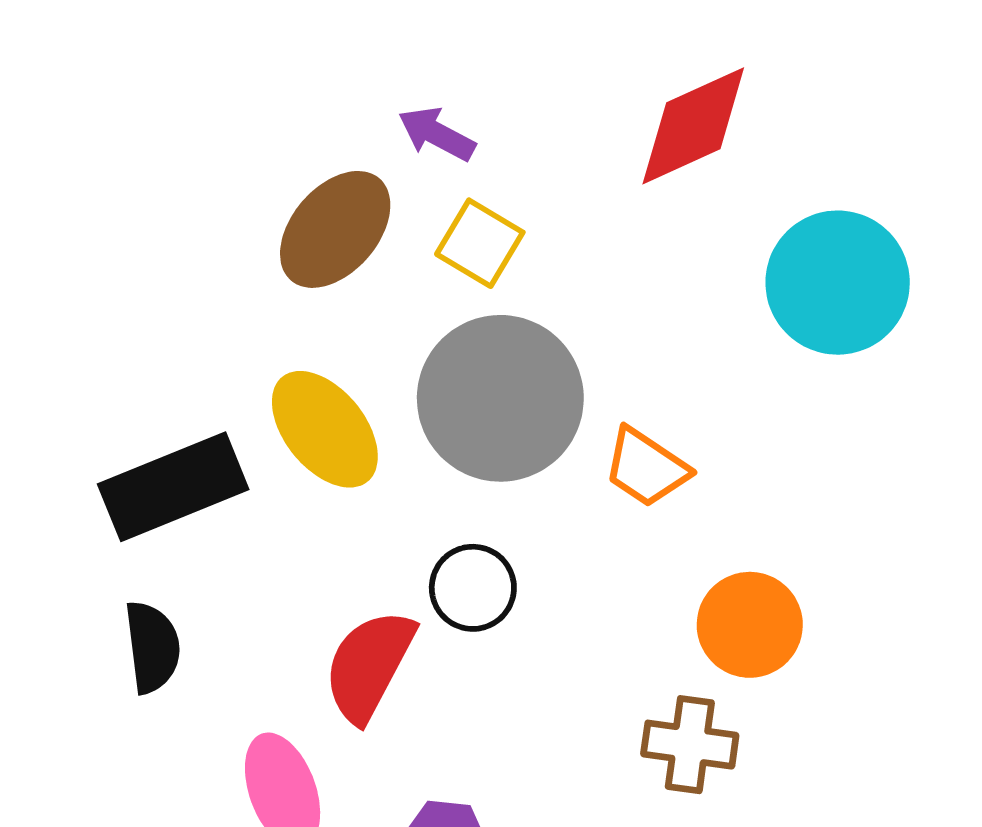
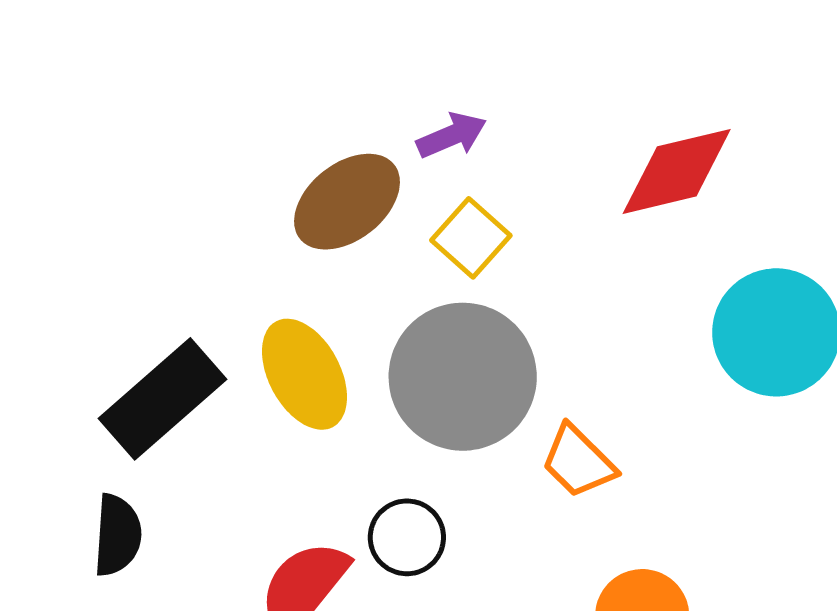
purple arrow: (437, 134) -> (452, 135), turned 118
black rectangle: (173, 487) -> (163, 399), turned -30

